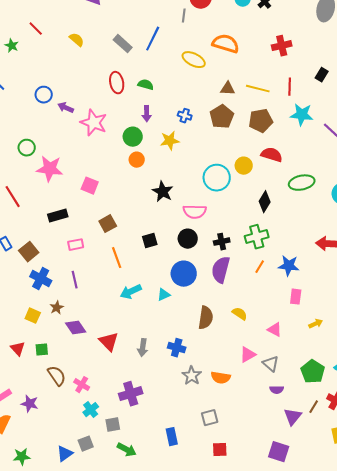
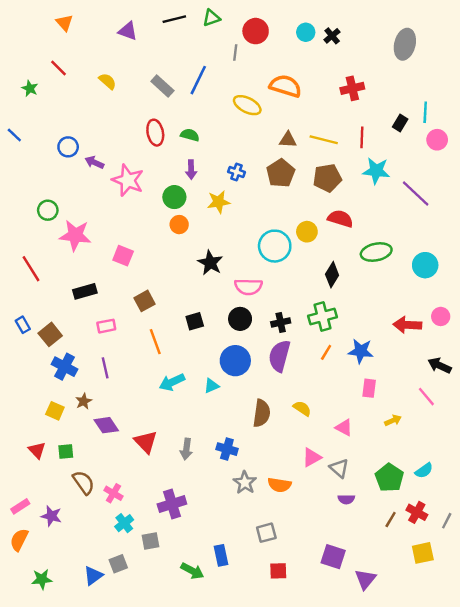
purple triangle: (293, 417) -> (365, 579), moved
green arrow: (127, 450) -> (192, 571), moved
purple square: (279, 452) -> (333, 557), moved

